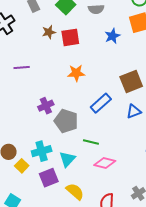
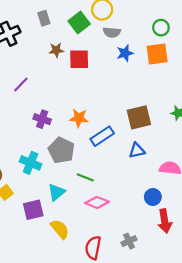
blue star: (112, 36) -> (125, 53), moved
purple line: (22, 67) -> (21, 85), turned -49
orange star: (76, 73) -> (79, 118), moved
purple cross: (46, 106) -> (42, 119), moved, turned 35
cyan cross: (42, 151) -> (31, 163), moved, turned 30

